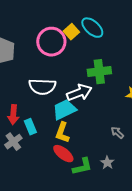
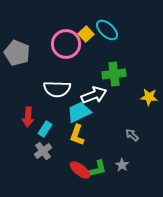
cyan rectangle: (30, 127) -> (45, 129), turned 56
gray cross: (13, 142) -> (43, 151), moved
red ellipse: (63, 154) -> (80, 170), moved

